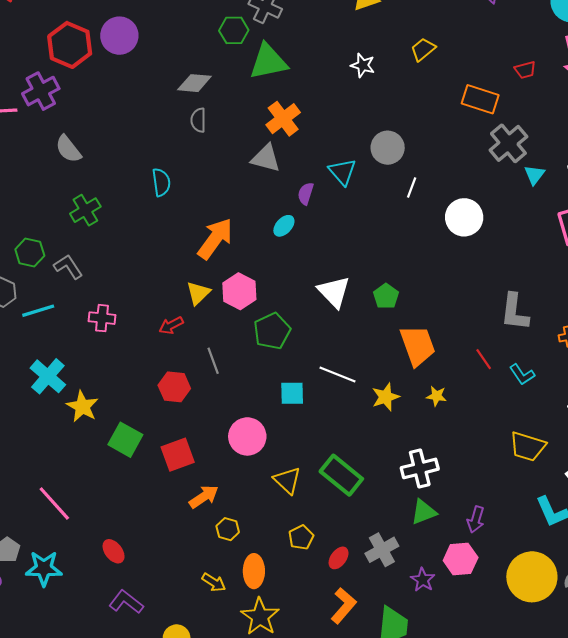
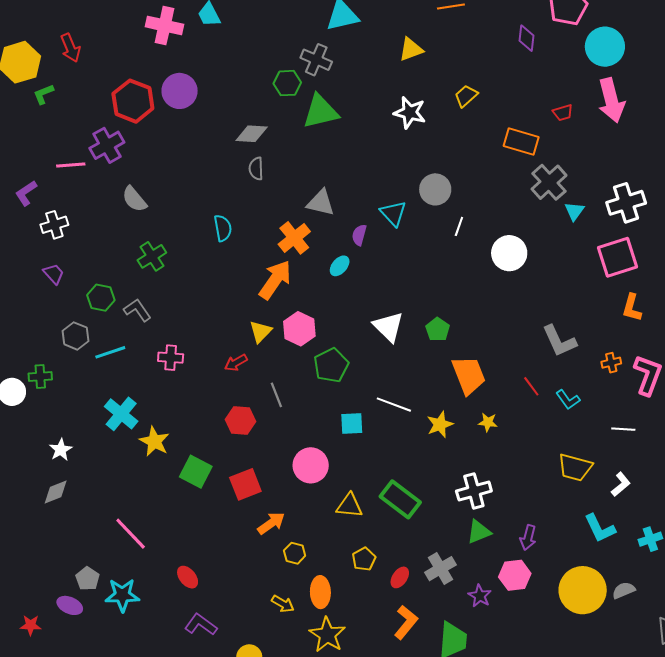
white star: (363, 65) -> (410, 113), size x1.4
orange cross: (283, 119) -> (294, 238), moved
gray L-shape: (515, 312) -> (559, 341), turned -30
yellow triangle: (287, 480) -> (349, 506), turned -36

